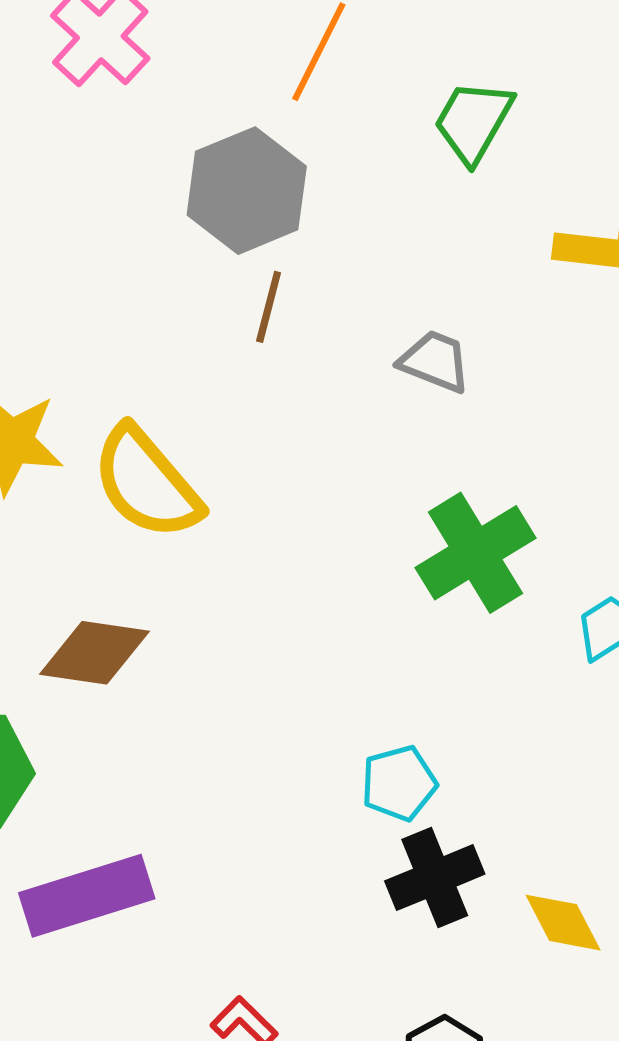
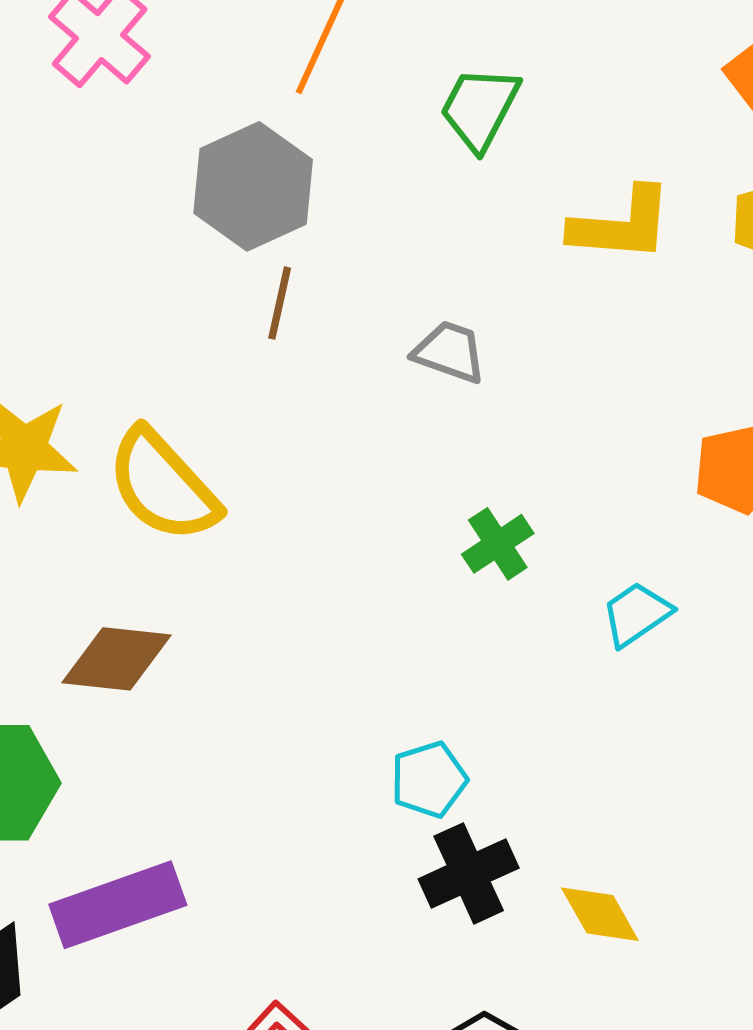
green cross: (475, 553) -> (498, 544), size x0.6

